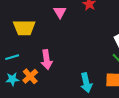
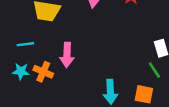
orange cross: (30, 76) -> (43, 72), turned -35

